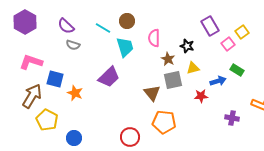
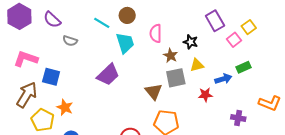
purple semicircle: (66, 26) -> (52, 20), moved
green rectangle: (237, 70) -> (243, 67), turned -56
orange star: (75, 93) -> (65, 107), moved

